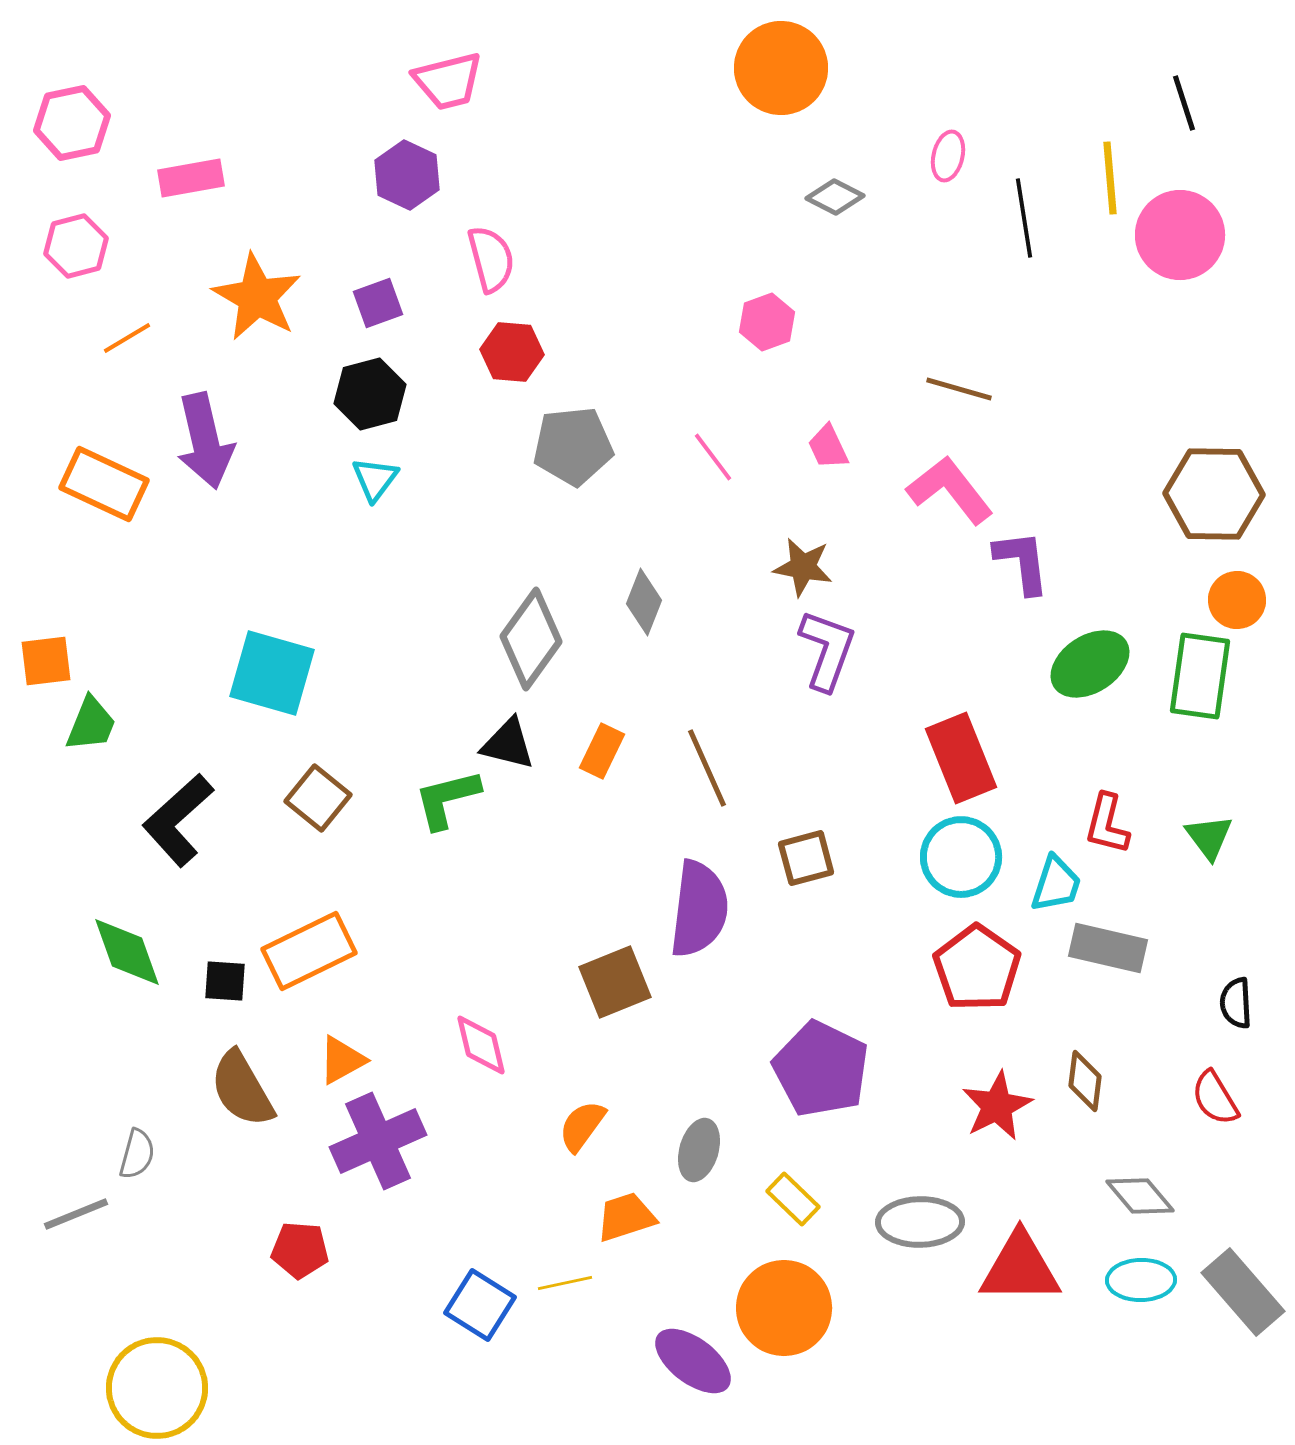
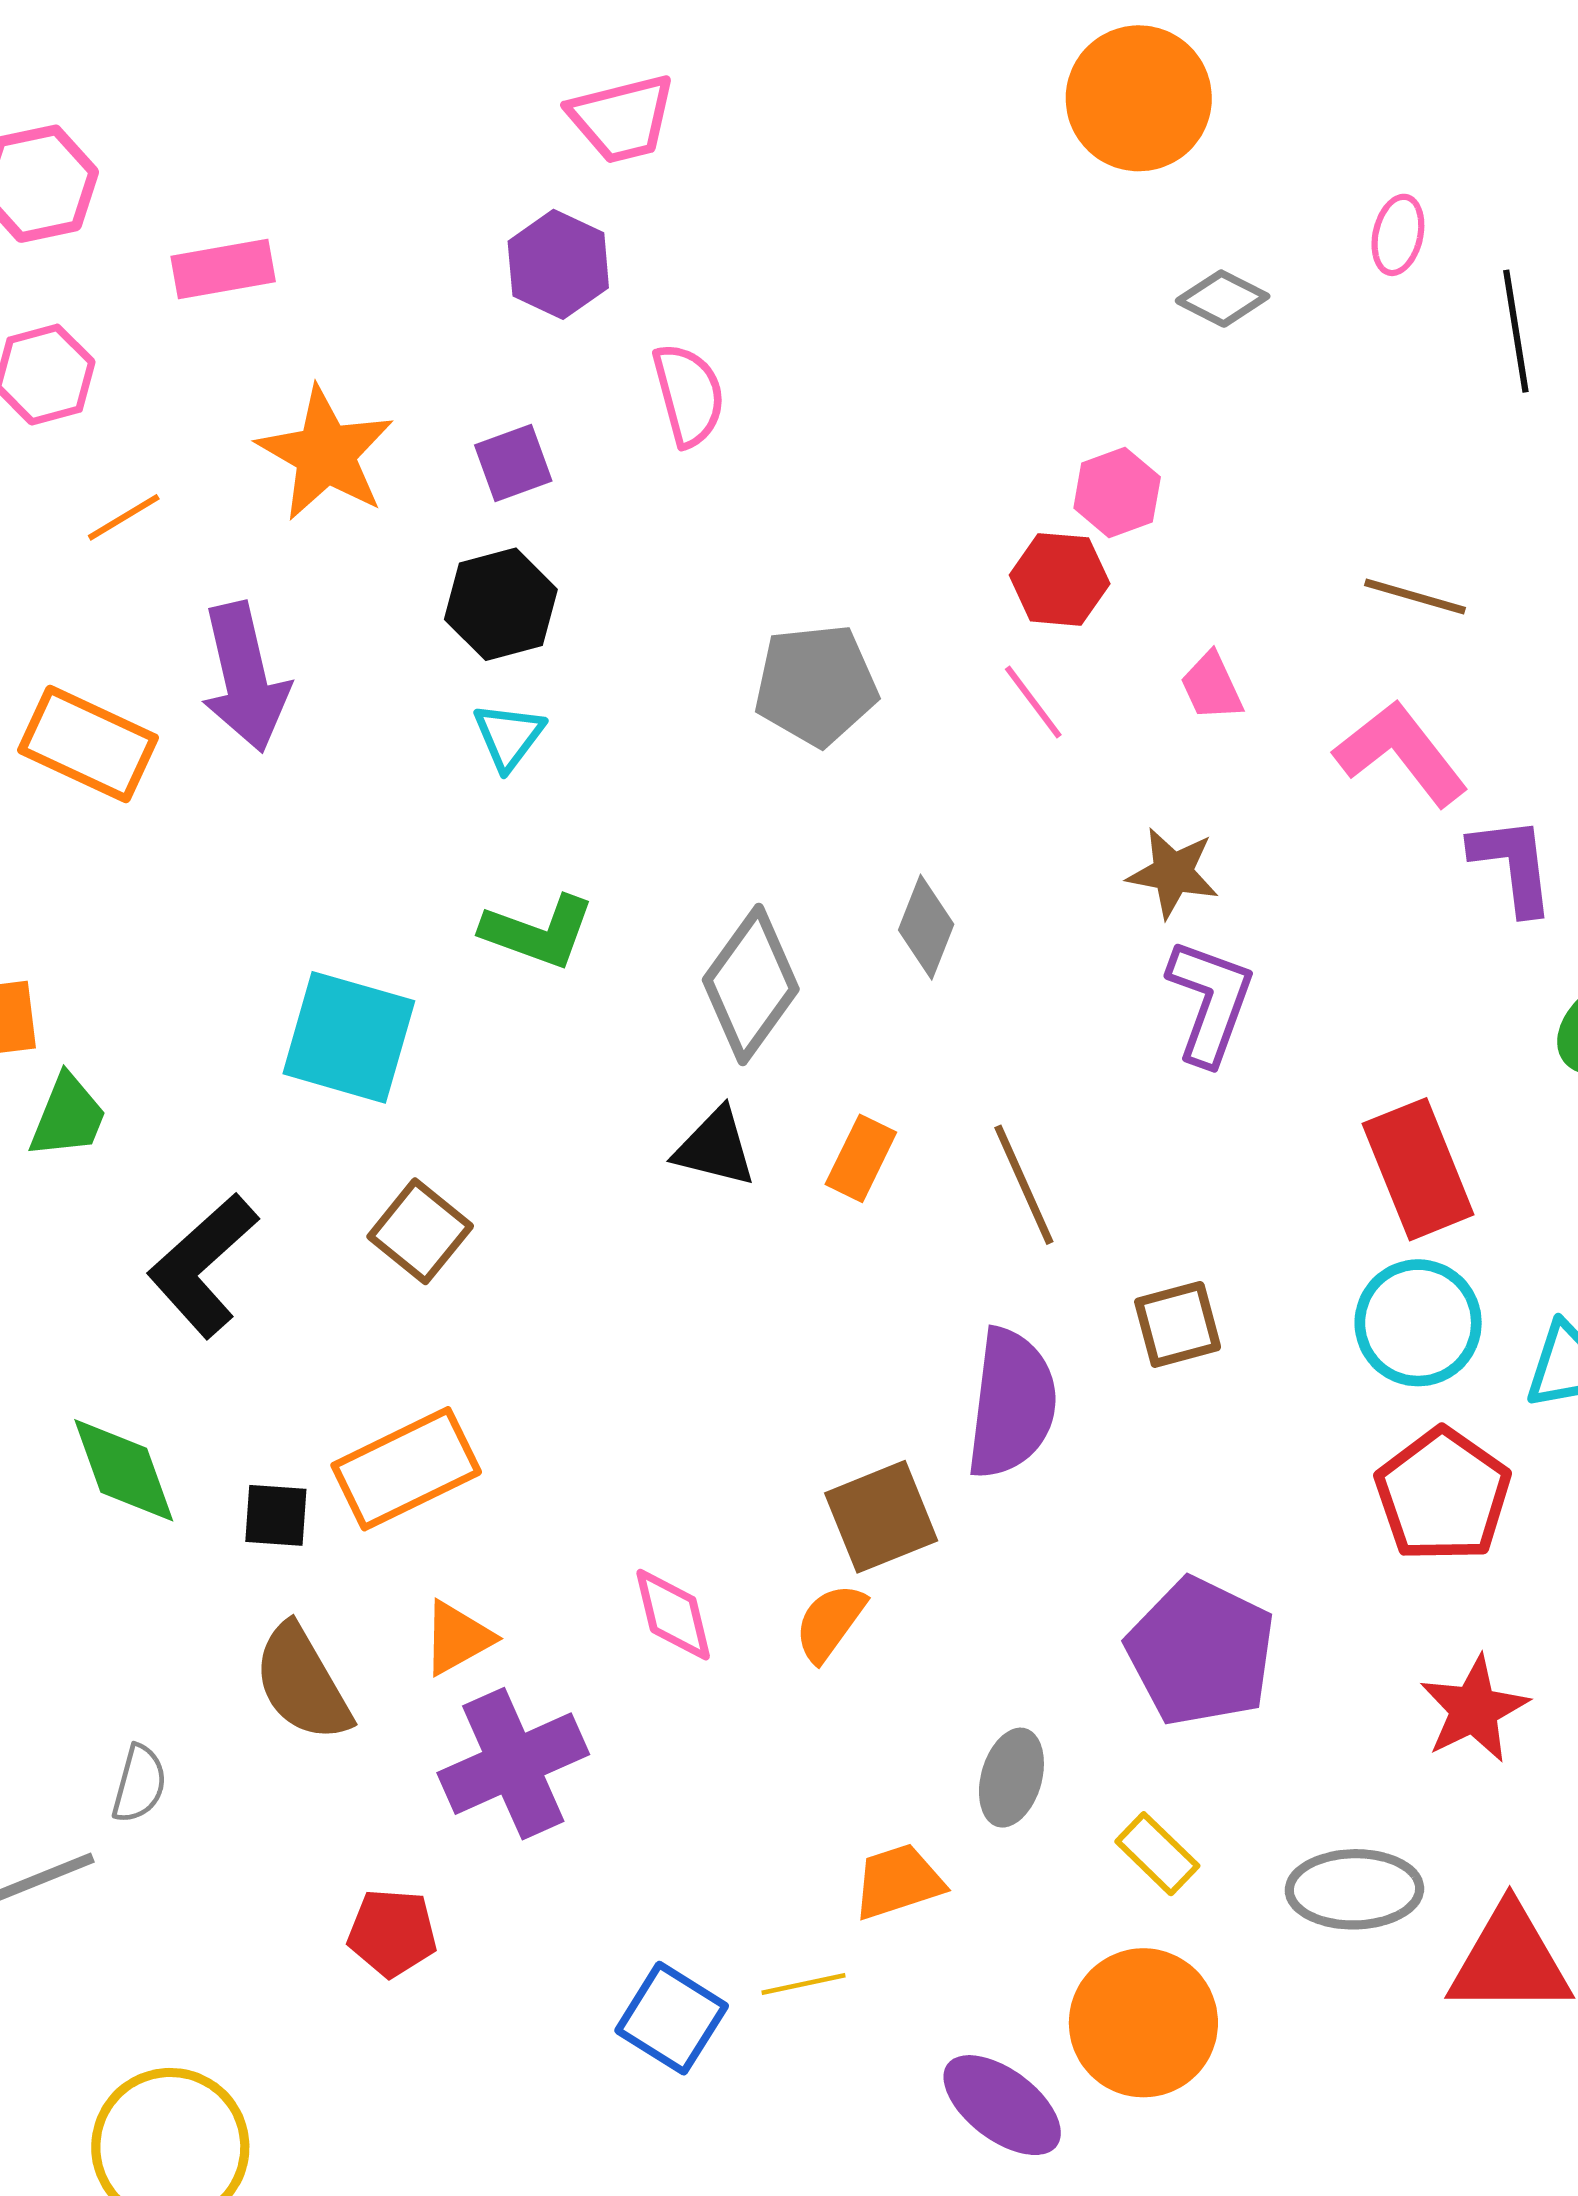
red hexagon: (512, 352) -> (1060, 579), moved
green L-shape: (447, 799) -> (538, 932), moved, turned -146
orange semicircle: (582, 1126) -> (830, 1622), moved

